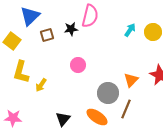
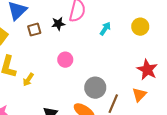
cyan arrow: (130, 30) -> (105, 29), moved
orange triangle: (131, 80) -> (139, 95), moved

